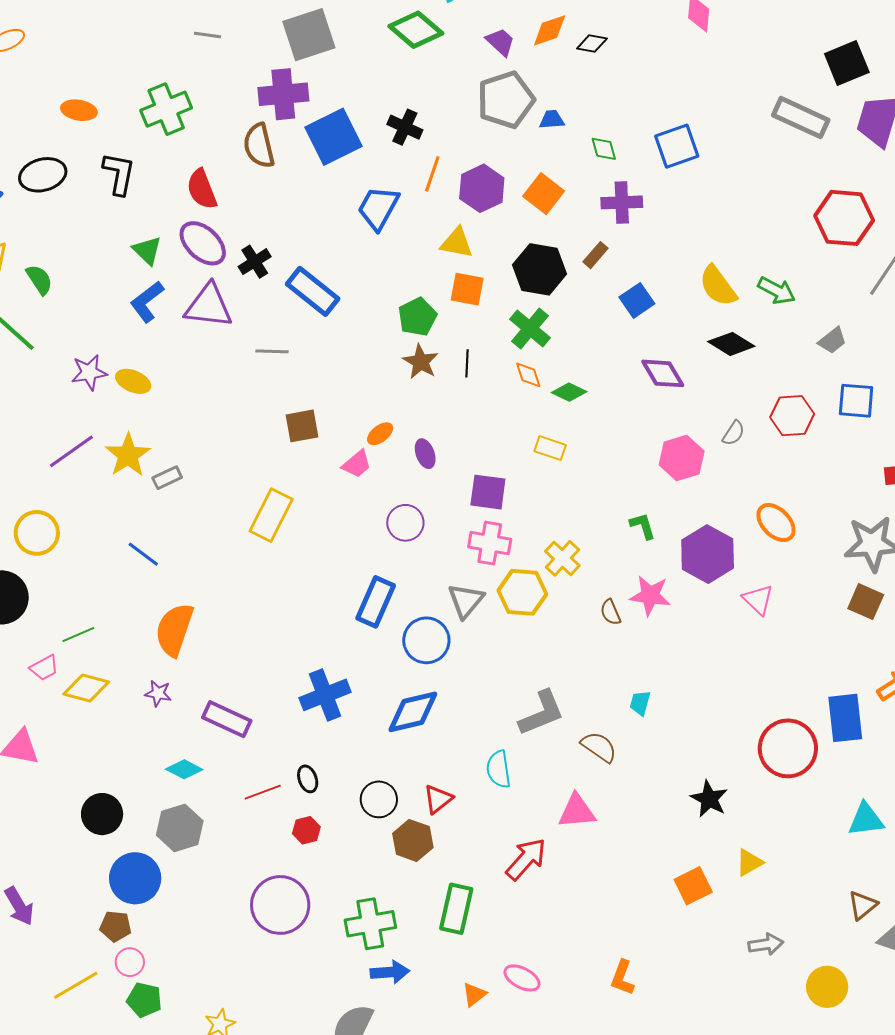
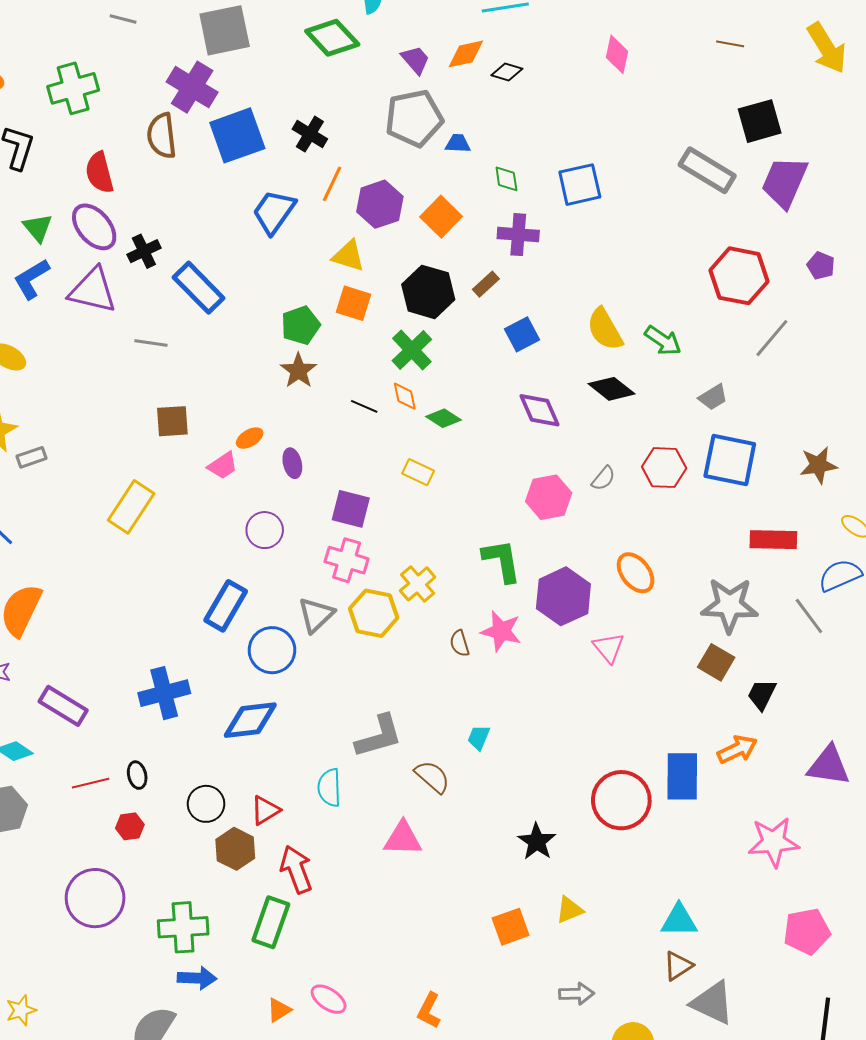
purple cross: (283, 94) -> (192, 87), turned 30
black line: (467, 363) -> (364, 406), moved, turned -76
blue square: (856, 401) -> (730, 460), size x1.4
green L-shape: (643, 526) -> (502, 561), size x1.6
cyan triangle: (866, 820) -> (679, 920), moved
red arrow: (526, 859) -> (296, 869), moved, turned -69

